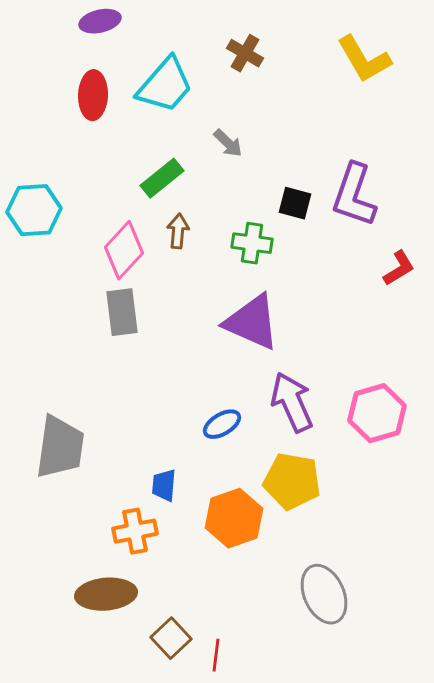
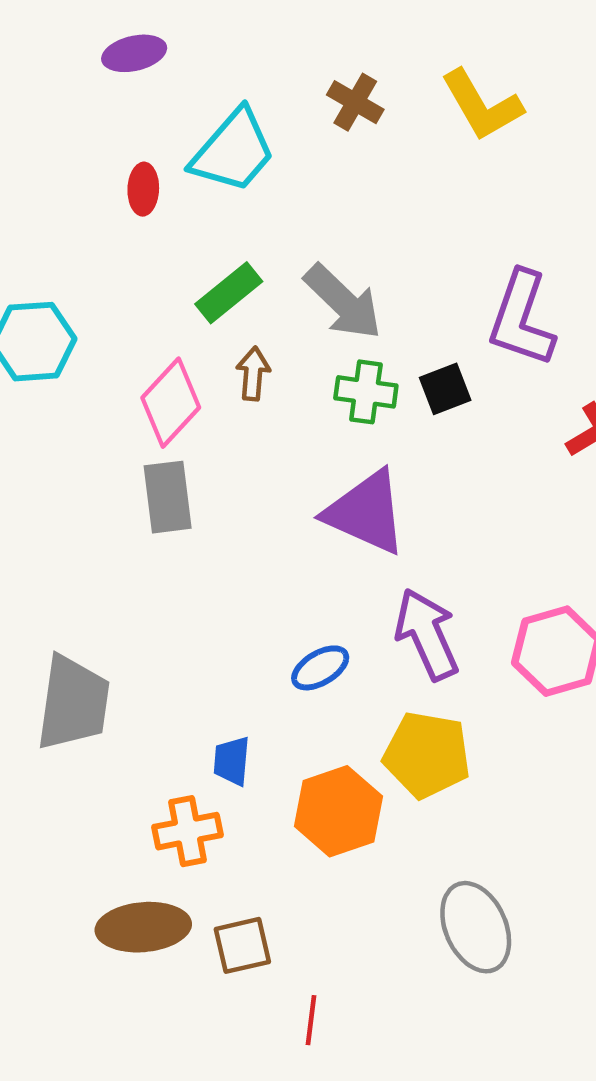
yellow L-shape: (364, 59) -> (482, 105), moved
red ellipse: (93, 95) -> (143, 189), moved, size x0.7
gray arrow: (228, 143) -> (343, 302), moved, size x1.8
black square: (295, 203) -> (445, 389), moved, turned -36
brown square: (171, 638) -> (242, 945), moved, turned 30

